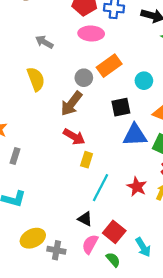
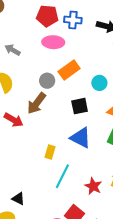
blue triangle: (135, 135) -> (81, 138), moved, turned 30
red arrow: (74, 137) -> (14, 120), moved
red star: (137, 187) -> (93, 186), moved
black triangle: (85, 219) -> (18, 199), moved

